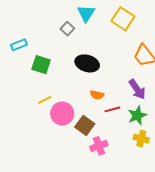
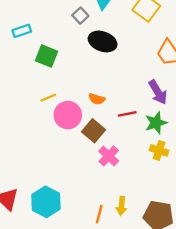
black ellipse: (87, 63) -> (103, 41), moved
orange semicircle: (97, 95) -> (97, 99), moved
pink cross: (99, 146) -> (109, 156), turned -30

